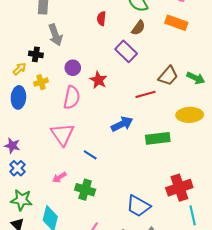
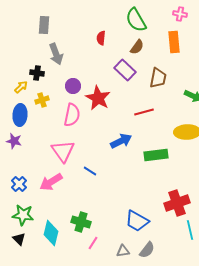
orange rectangle: (176, 23) -> (174, 42), turned 65
brown trapezoid: (168, 76) -> (158, 78), moved, turned -30
red star: (98, 80) -> (98, 98), size x1.4
purple star: (12, 146) -> (14, 141), moved
pink arrow: (59, 177) -> (51, 182), moved, size x1.6
green cross: (85, 190) -> (81, 222), moved

